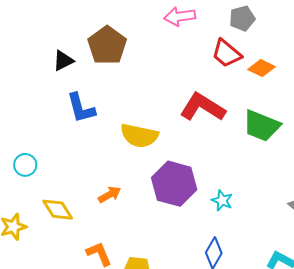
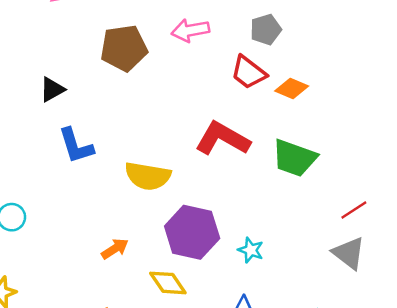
brown pentagon: (107, 45) -> (124, 48), moved, turned 30
yellow diamond: (58, 210) -> (168, 283), moved

